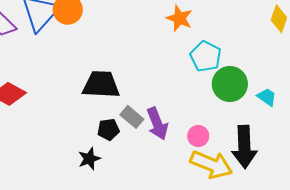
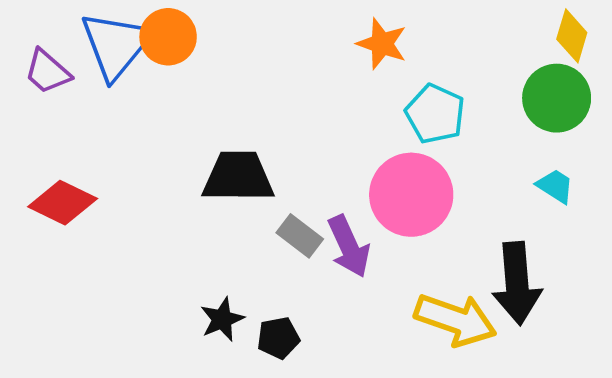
green circle: (230, 84) -> (557, 98), moved
black pentagon: (108, 130) -> (278, 338), moved
pink circle: (198, 136) -> (411, 195), moved, size x2.0

